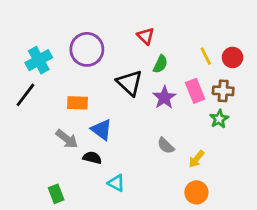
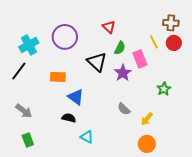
pink rectangle: (195, 91) -> (140, 59), moved
brown cross: (223, 91) -> (171, 23), moved
gray arrow: (67, 139) -> (24, 111), moved
green rectangle: (56, 194) -> (28, 140), moved

